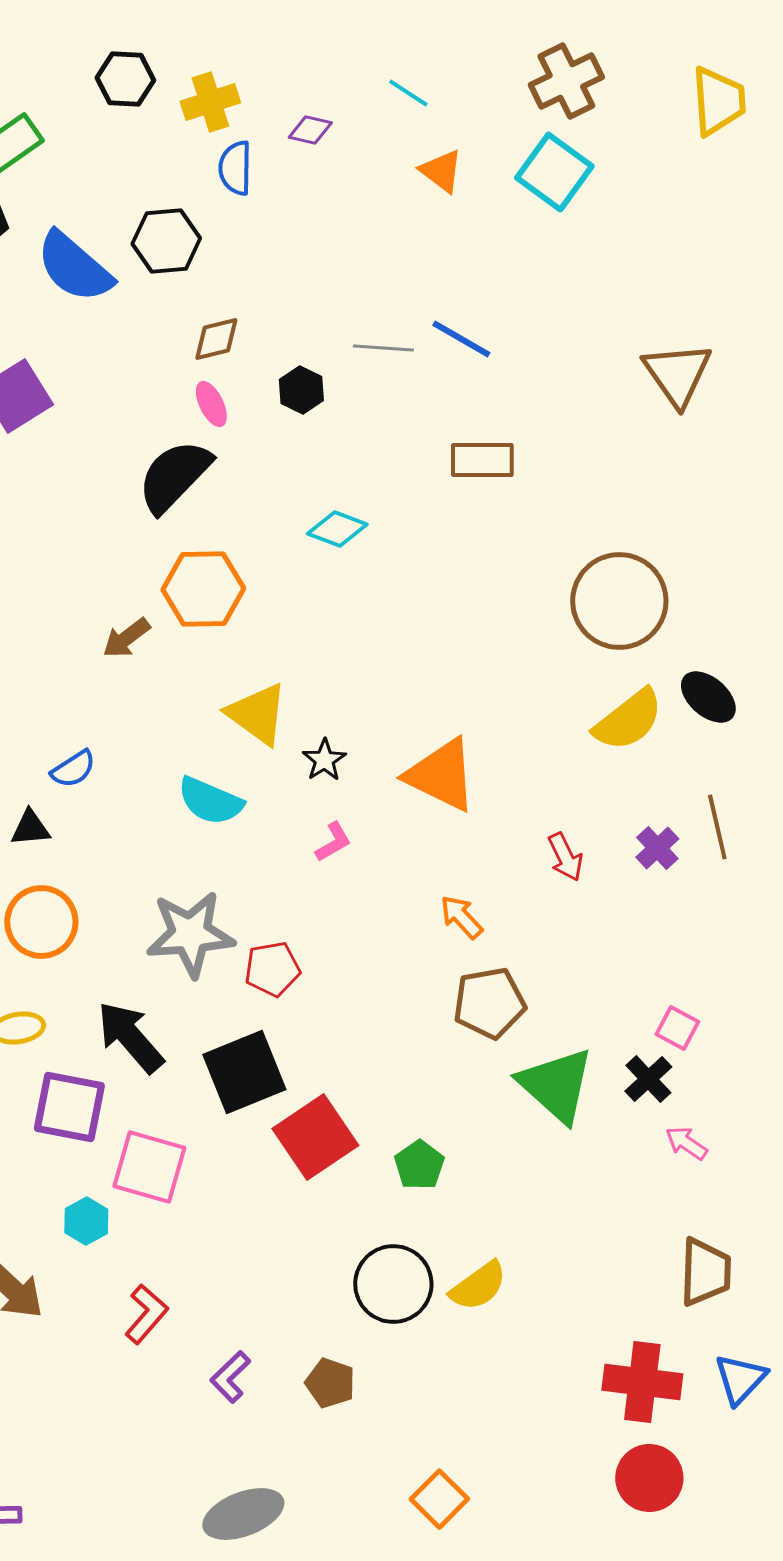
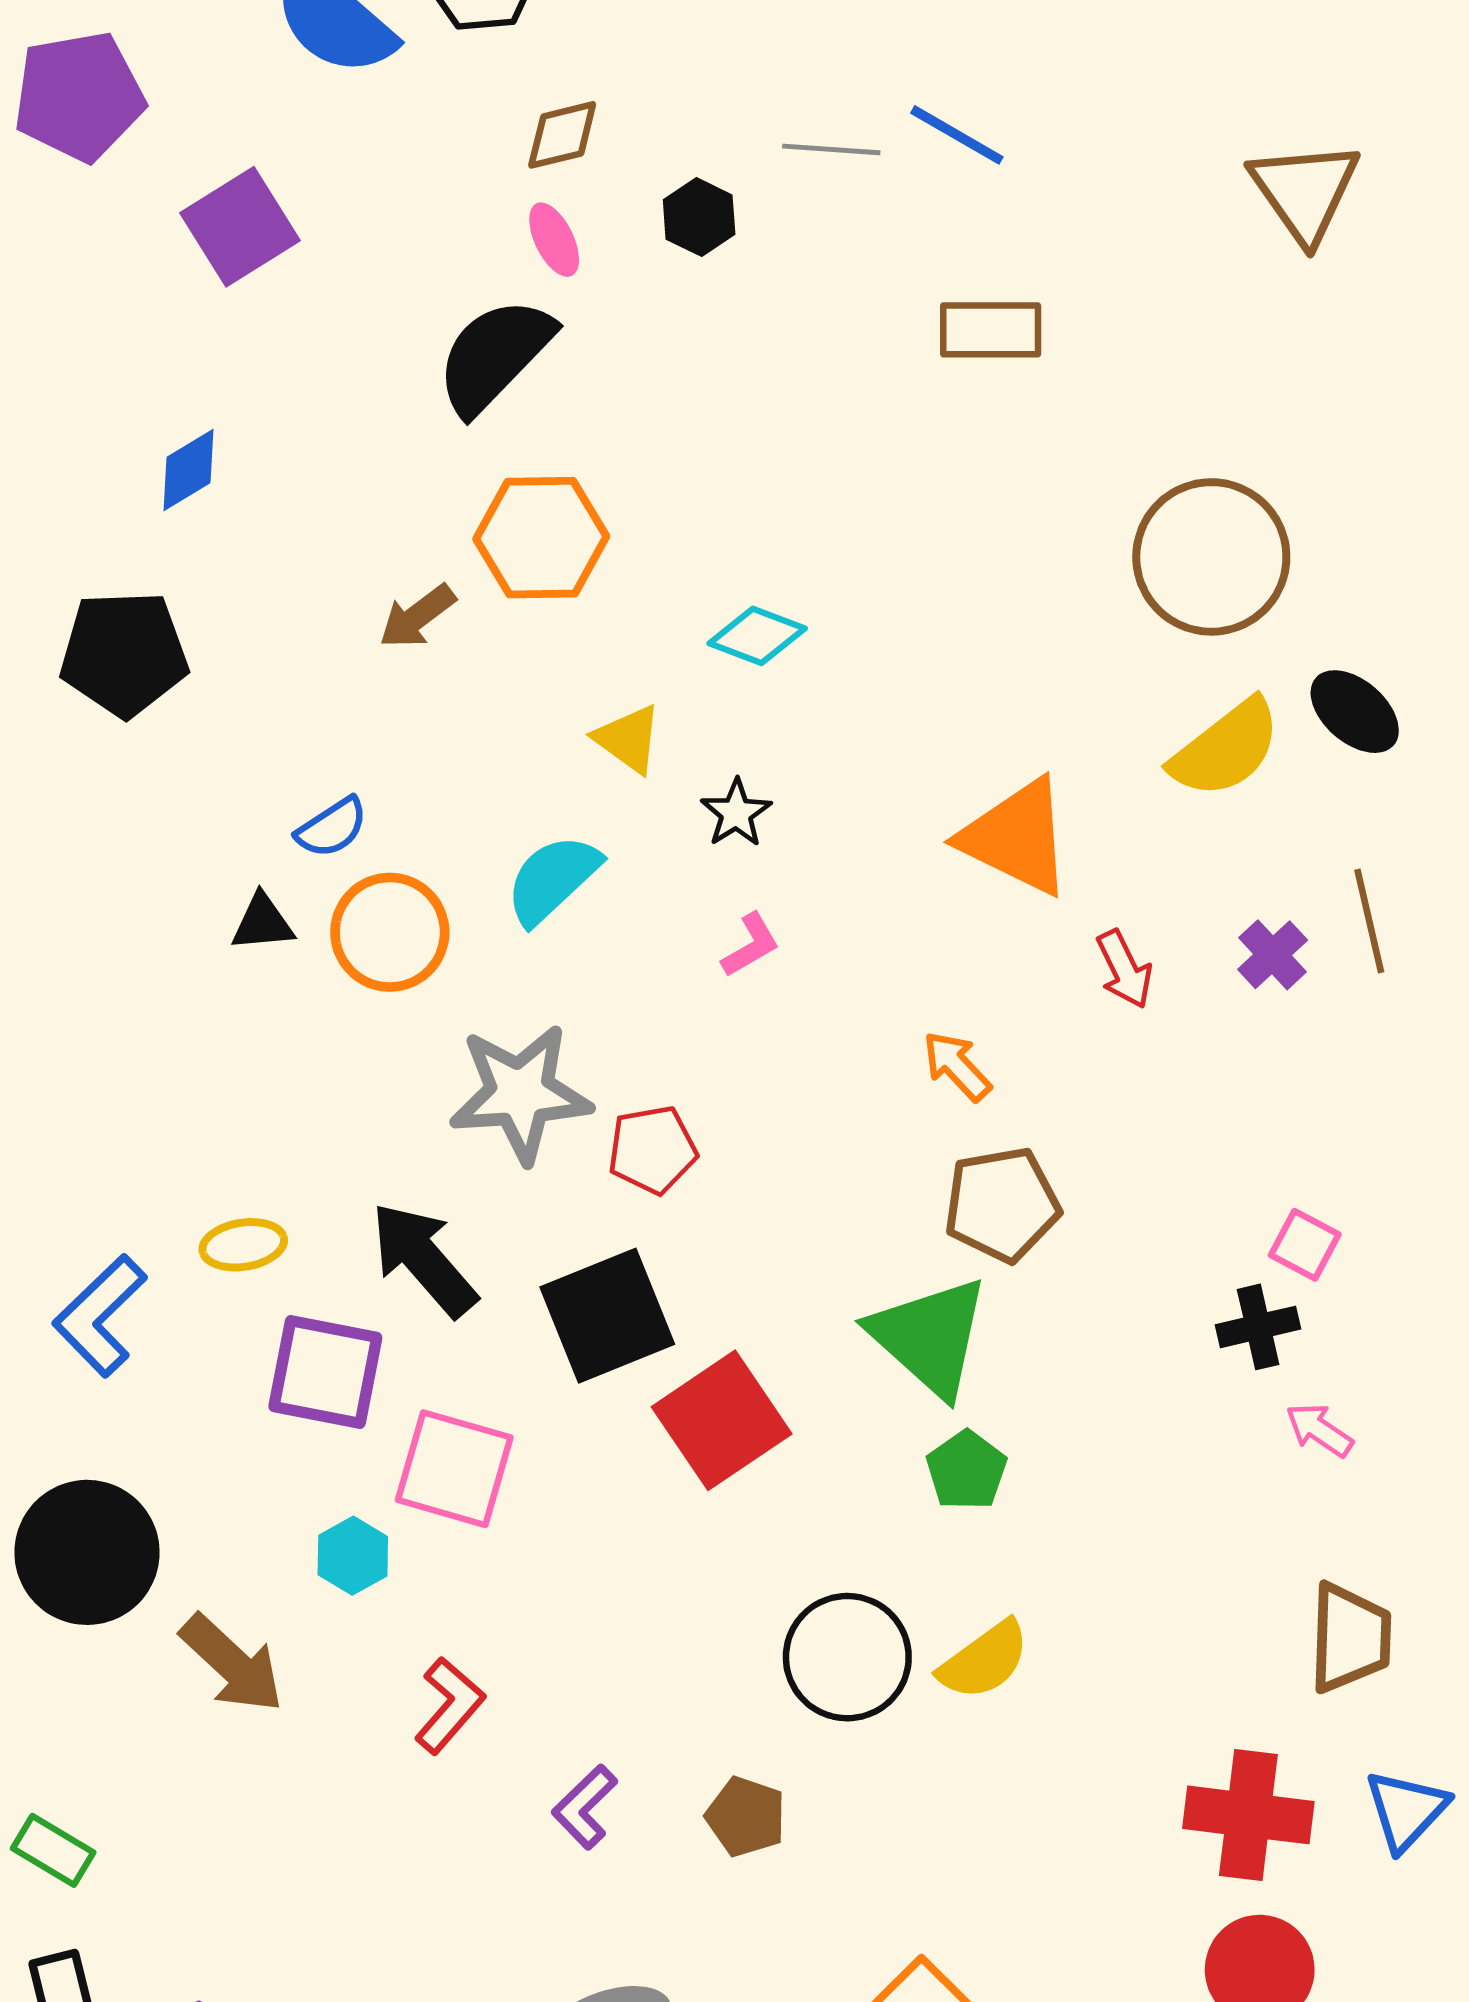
cyan diamond: (337, 529) -> (757, 636), moved
yellow triangle: (257, 714) -> (628, 739), size x0.7
orange triangle: (441, 775) -> (1016, 837), moved
cyan semicircle: (210, 801) -> (553, 879), turned 114
orange circle: (41, 922) -> (390, 932), moved
black cross: (648, 1079) -> (1258, 1327), turned 30
green triangle: (556, 1085) -> (929, 1337), moved
green pentagon: (419, 1165) -> (966, 1470), moved

